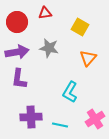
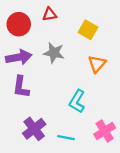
purple cross: (31, 117) -> (34, 129), turned -35

